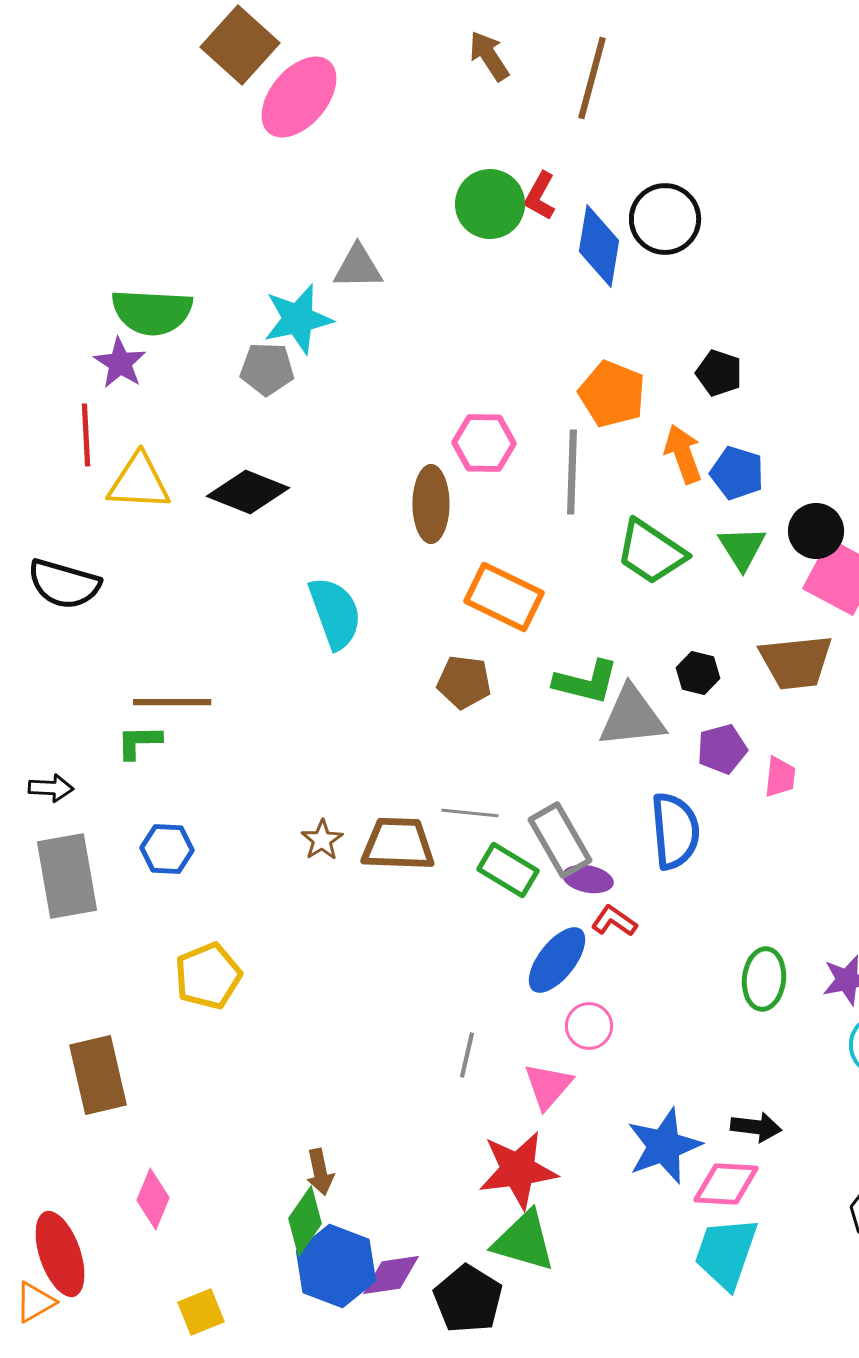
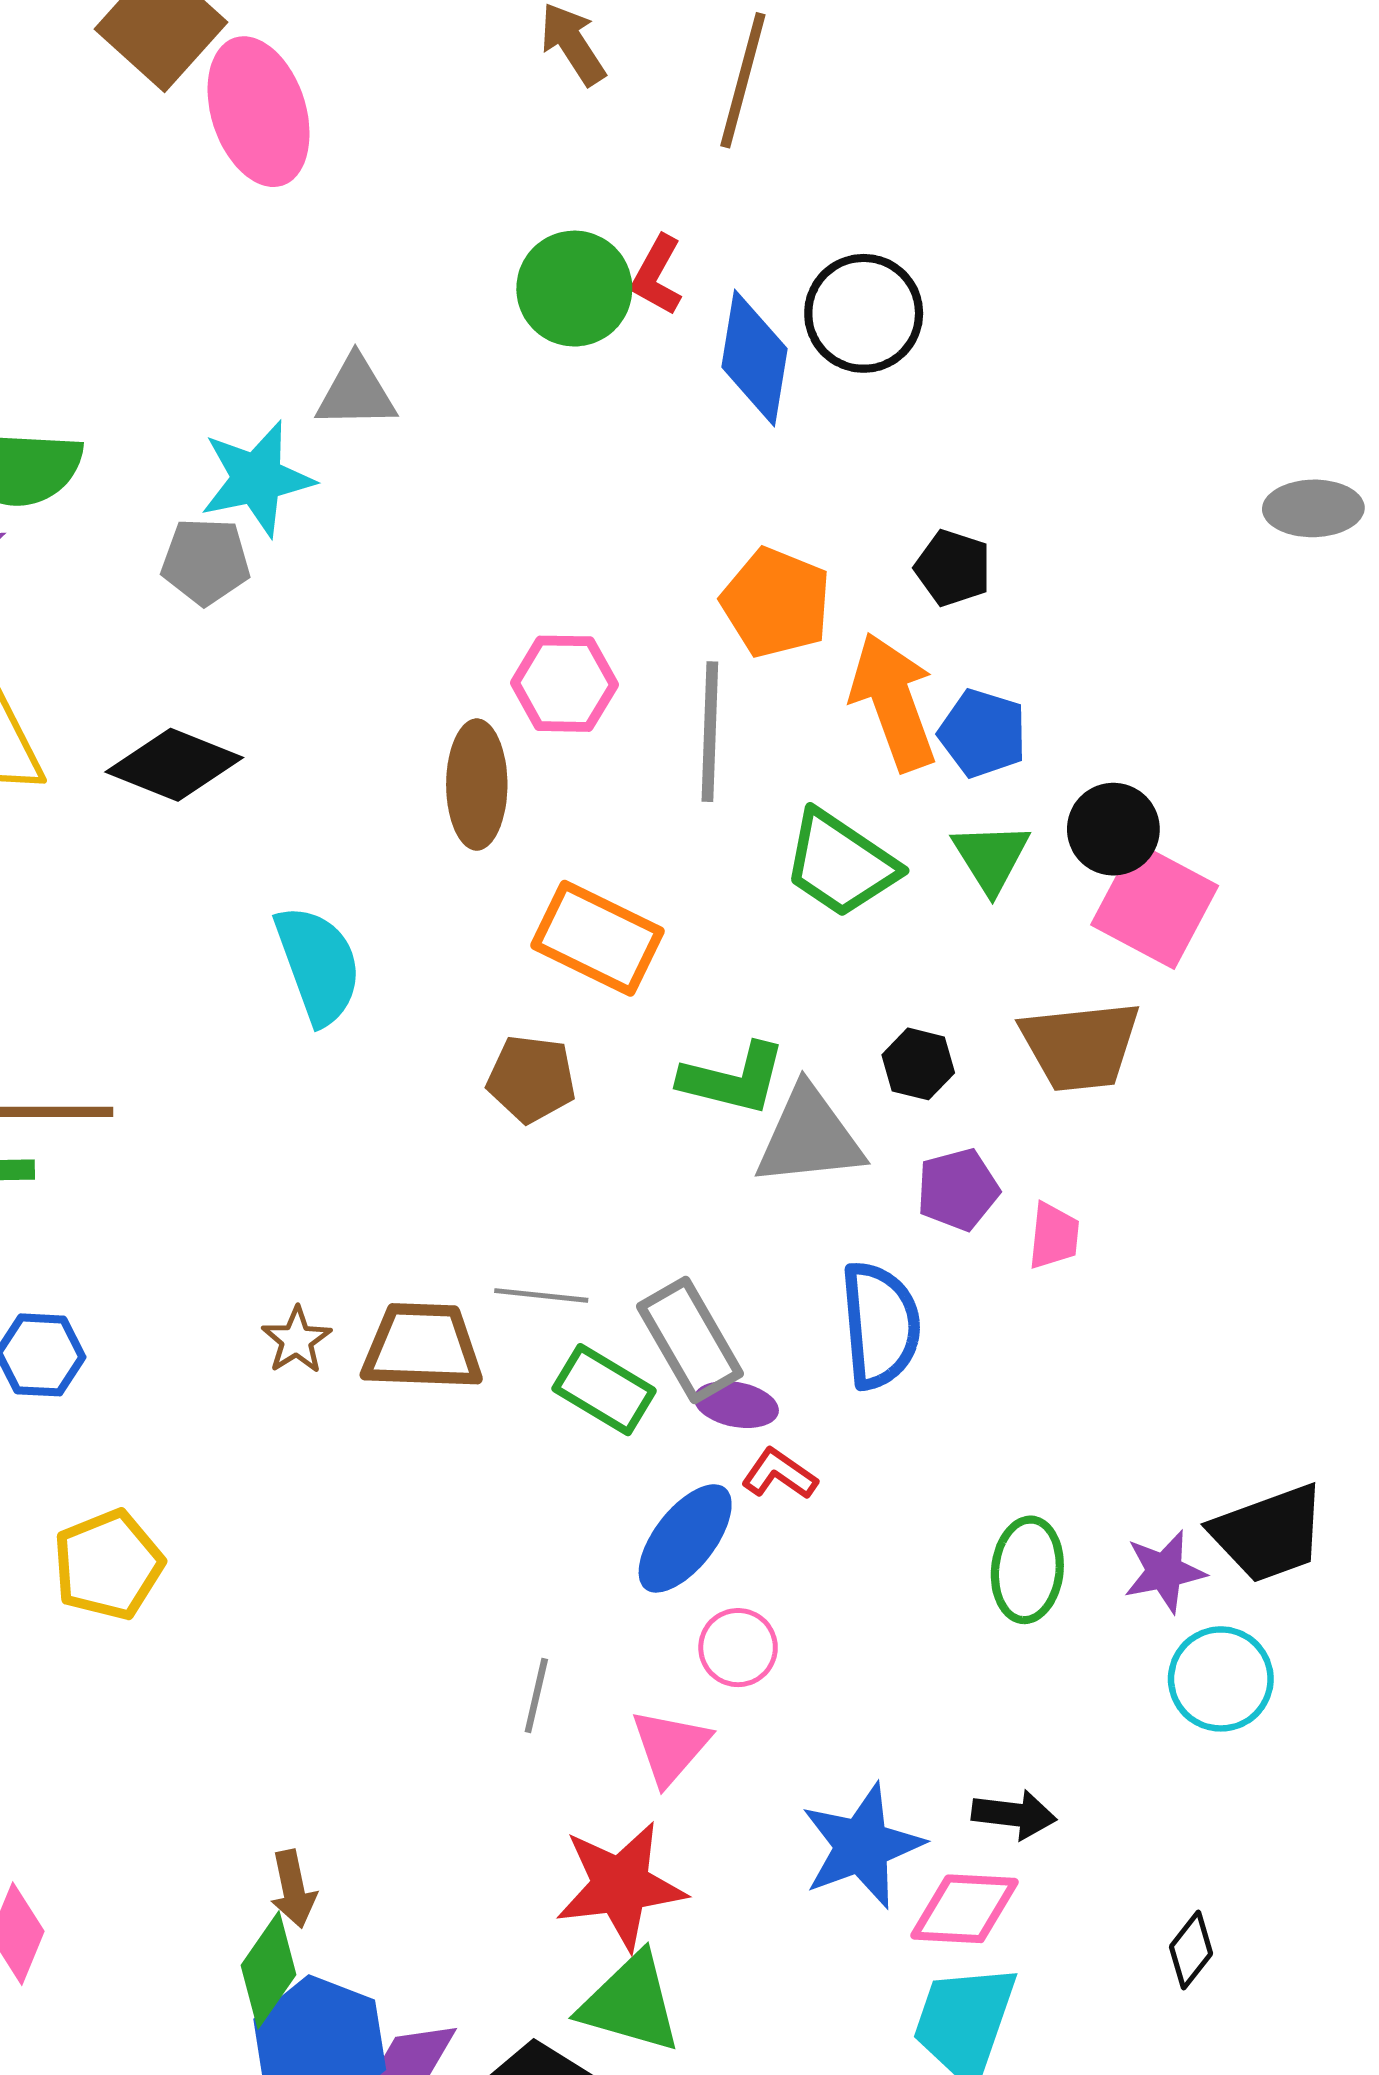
pink ellipse: (299, 97) -> (259, 112), turned -58
orange arrow: (683, 454) -> (893, 702), size x1.4

